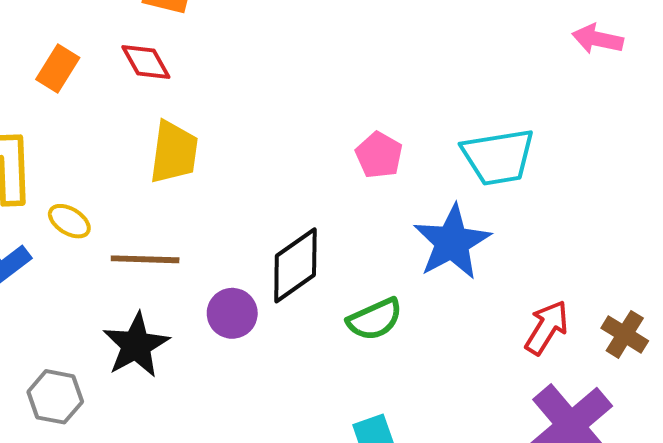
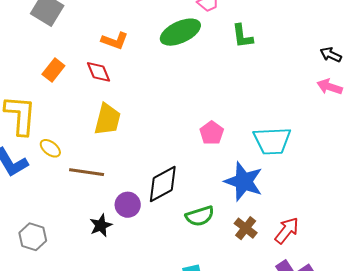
blue star: (452, 242) -> (244, 181), turned -30
brown cross: (625, 334) -> (246, 228), moved
black star: (136, 345) -> (101, 225), moved, size x0.7

